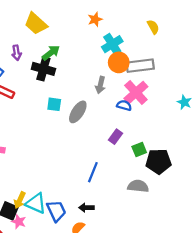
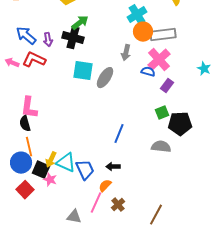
purple arrow: (17, 53) -> (48, 40), moved
cyan square: (54, 104) -> (83, 71), size x1.5
purple rectangle: (115, 137) -> (167, 86), moved

